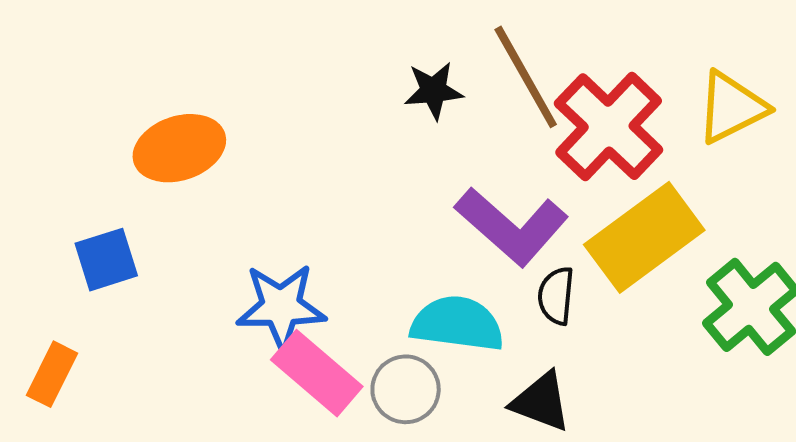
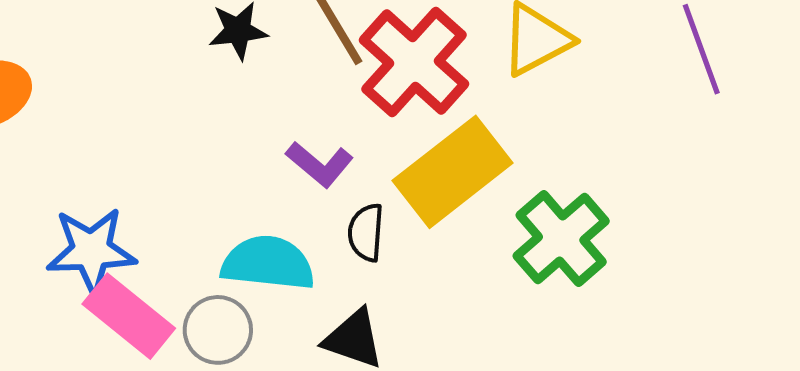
purple L-shape: (512, 226) -> (320, 164), size x0.6

